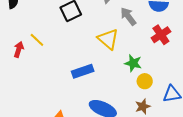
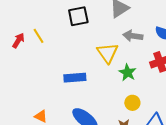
gray arrow: (128, 16) -> (133, 36), turned -60
green star: (133, 63) -> (128, 73), moved

